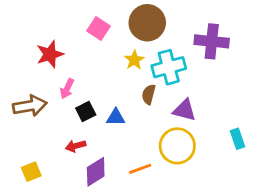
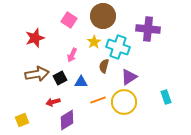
cyan cross: (169, 67) -> (118, 47), turned 35
pink arrow: (67, 89) -> (72, 55), moved
brown arrow: (30, 106) -> (37, 74), moved
purple triangle: (184, 110) -> (129, 77), turned -48
orange line: (140, 169) -> (98, 100), moved

